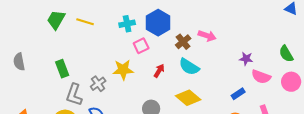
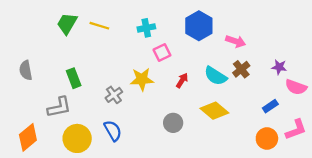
blue hexagon: (158, 23) -> (199, 26), moved
brown cross: (183, 42) -> (241, 69), moved
gray L-shape: (74, 95) -> (59, 107), moved, turned -120

